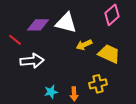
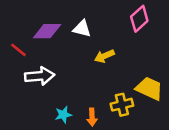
white triangle: (66, 23) -> (82, 29), size x0.7
yellow trapezoid: (109, 54) -> (149, 88), moved

